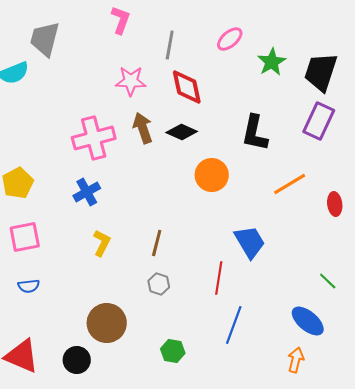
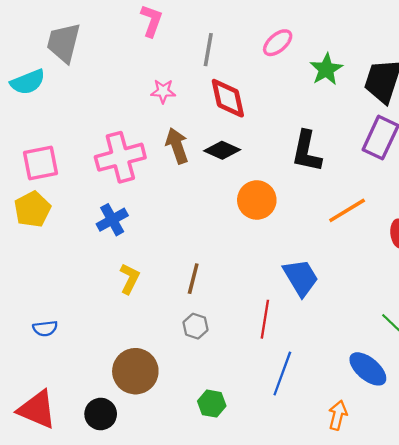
pink star: (131, 81) -> (163, 91), size x0.7
pink square: (25, 237) -> (40, 163), moved
orange arrow: (296, 360) -> (338, 415), moved

